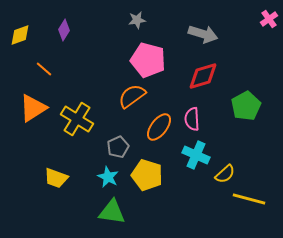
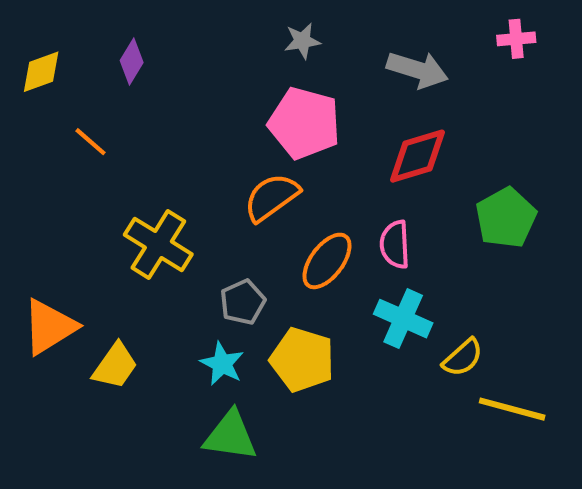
pink cross: (269, 19) -> (516, 39), moved, turned 30
gray star: (137, 20) -> (302, 41), moved
orange triangle: (33, 108) -> (49, 327), moved
yellow trapezoid: (56, 178) -> (115, 366), turned -75

